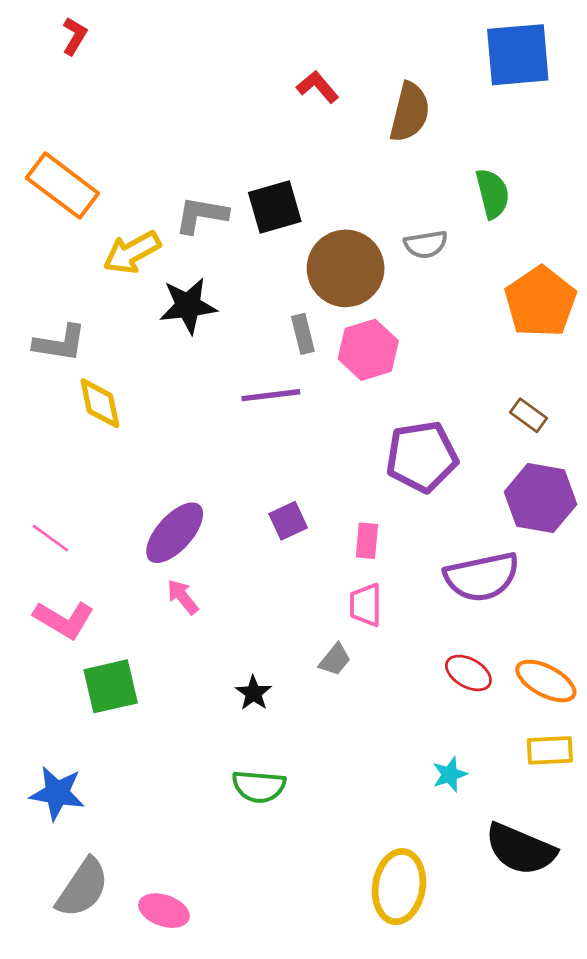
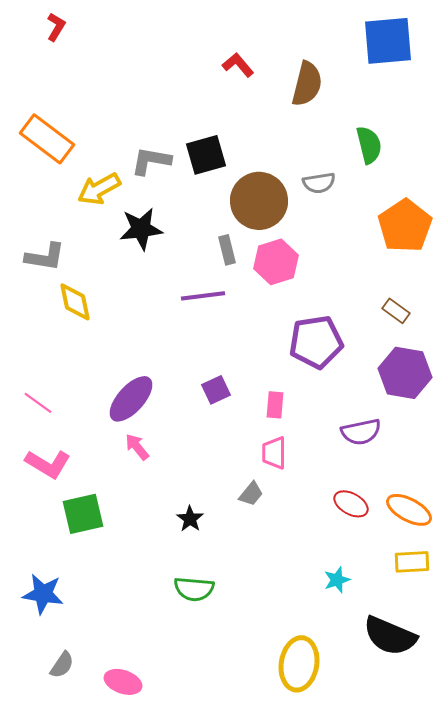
purple semicircle: (482, 577) -> (361, 432), size x0.7
gray semicircle: (83, 888) -> (62, 665), size x0.6

